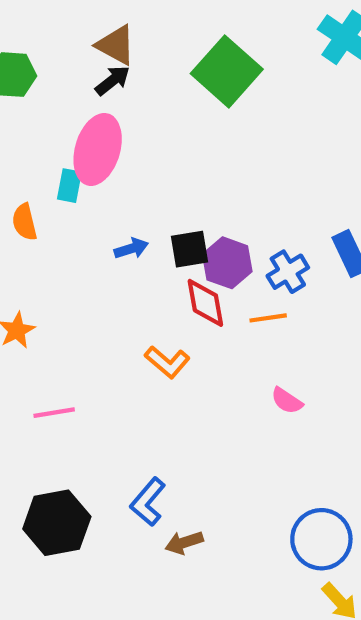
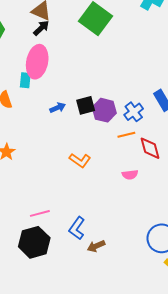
red diamond: (205, 303) -> (150, 148), moved
pink semicircle: (287, 401) -> (130, 175), moved, turned -35
pink line: (54, 413) -> (40, 213), moved

